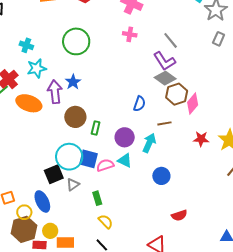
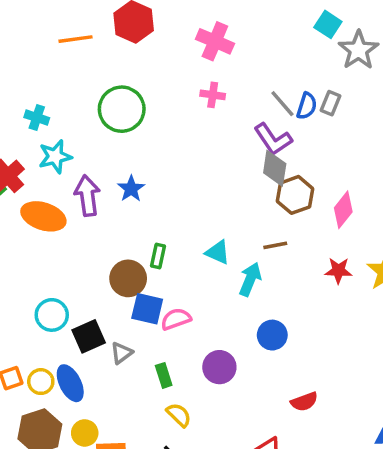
gray rectangle: (219, 39) -> (330, 103), moved
gray diamond: (165, 78) -> (275, 168), turned 65
blue star: (73, 82) -> (131, 189), moved
blue semicircle: (139, 104) -> (307, 106), moved
pink diamond: (193, 104) -> (343, 210), moved
brown circle: (75, 117) -> (128, 278), moved
purple circle: (125, 137) -> (219, 367), moved
cyan circle: (69, 157) -> (52, 315), moved, size x0.7
cyan triangle: (125, 160) -> (218, 252), moved
yellow circle: (24, 212) -> (41, 382), moved

